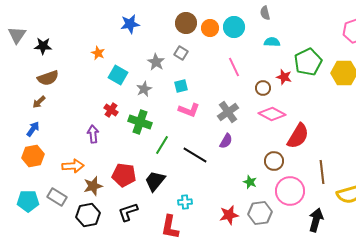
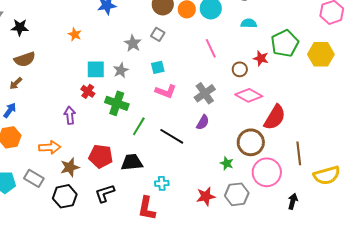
cyan square: (118, 75) -> (96, 69), moved, turned -30
brown circle: (274, 161) -> (251, 142), size x1.4
black trapezoid: (155, 181) -> (132, 162), turned 45
black arrow: (316, 220) -> (293, 201), size x0.7

